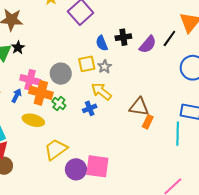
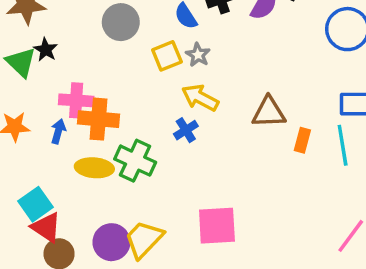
gray circle: (61, 74) -> (121, 22), moved
green cross: (59, 104) -> (135, 161), moved, size x1.6
orange rectangle: (148, 122) -> (302, 140), moved
yellow trapezoid: (56, 149) -> (144, 239), moved
purple circle: (76, 169) -> (111, 242), moved

